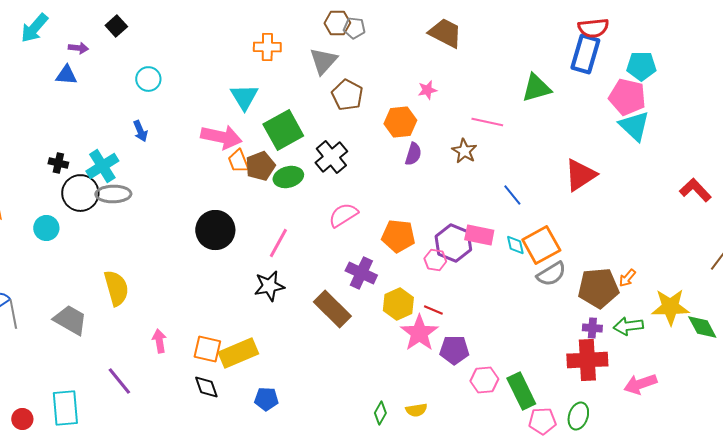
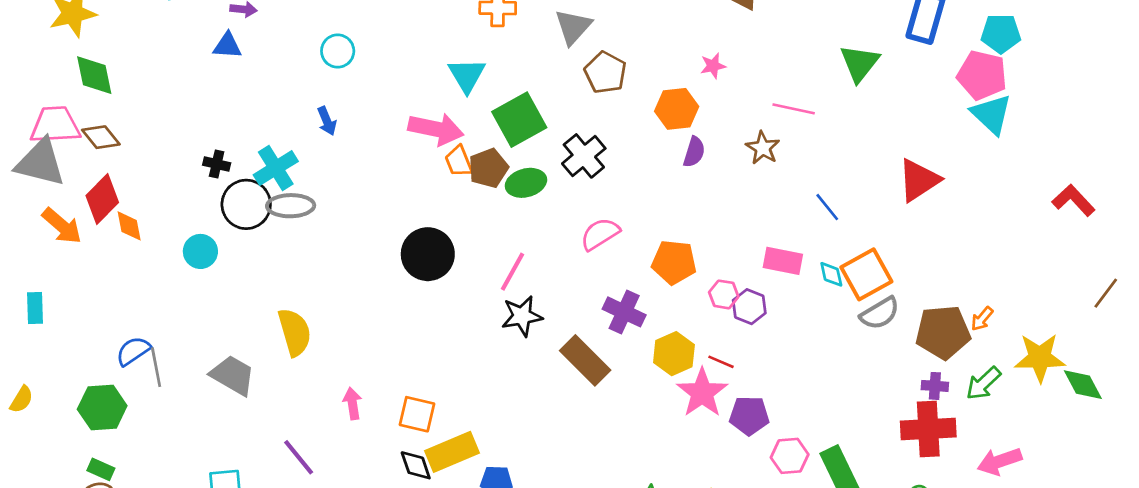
green triangle: (536, 88) -> (860, 63), turned -36
purple hexagon: (453, 243) -> (749, 307), moved, size x0.7
black star: (269, 286) -> (522, 316), moved
green arrow: (628, 326) -> (983, 383), turned -36
yellow rectangle: (238, 353) -> (452, 452), moved

